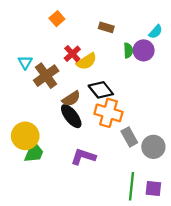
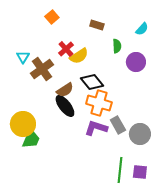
purple circle: (144, 50) -> (136, 62), moved
purple L-shape: (83, 157) -> (96, 128), moved

